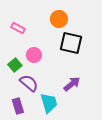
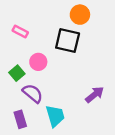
orange circle: (59, 19) -> (80, 15), moved
black square: (71, 43) -> (68, 40), moved
purple arrow: (72, 84) -> (95, 95), moved

